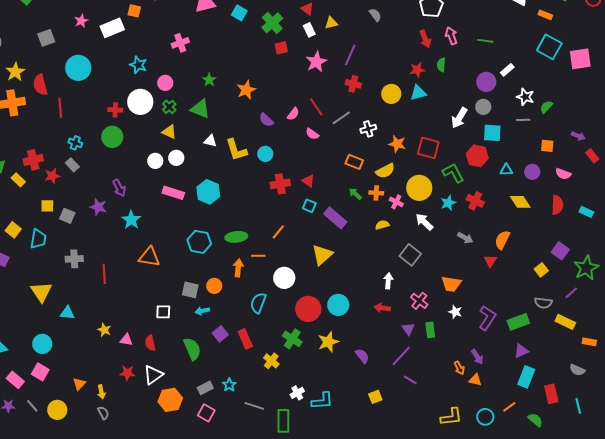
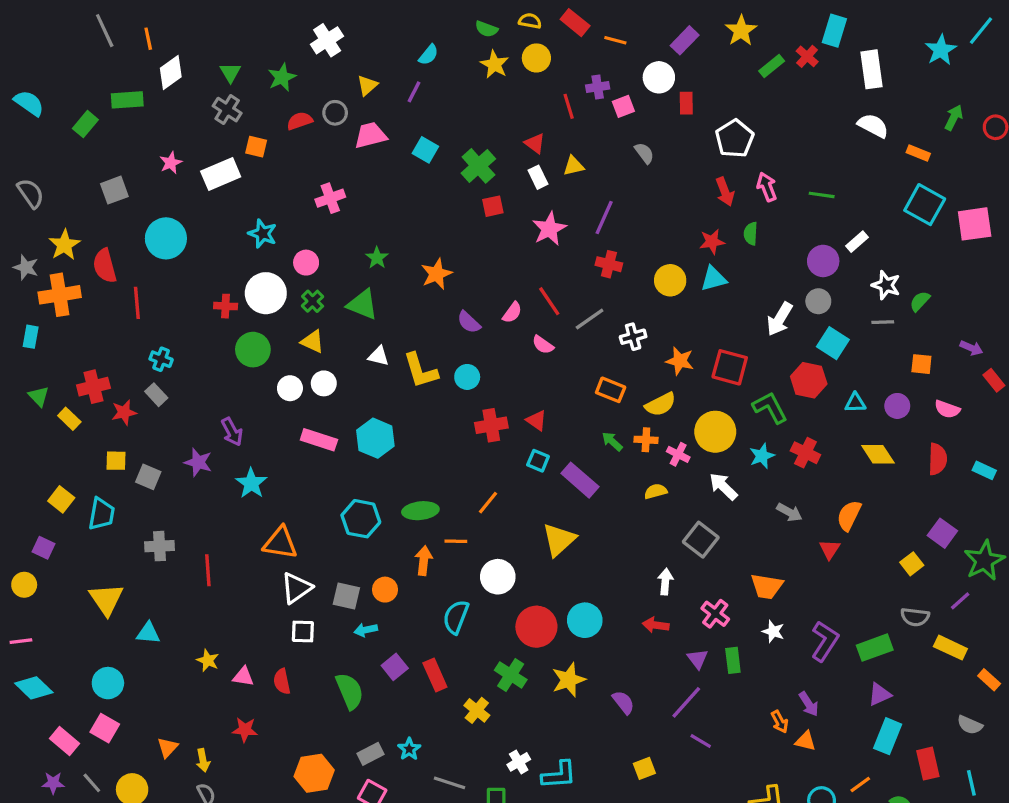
cyan square: (492, 133) -> (833, 343), turned 30
green circle: (112, 137) -> (253, 350), moved
orange rectangle: (589, 342) -> (989, 680), turned 32
white triangle: (153, 375) -> (296, 588), moved

